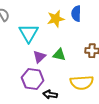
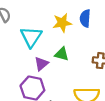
green triangle: (59, 55) -> (62, 54), moved

